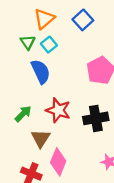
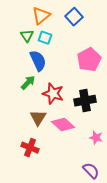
cyan square: (49, 45) -> (45, 38), turned -32
green arrow: (23, 114) -> (28, 83), moved
pink diamond: (58, 162) -> (63, 125), moved, turned -70

